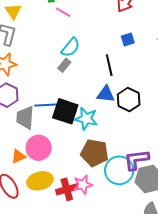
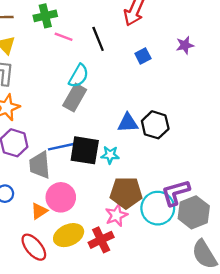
gray rectangle: (64, 65) -> (75, 98), size x1.6
black line: (109, 65) -> (98, 39), moved
cyan star: (86, 119) -> (110, 155), size x0.7
pink star: (83, 185) -> (116, 215), moved

